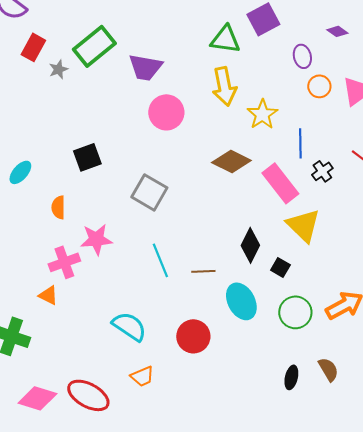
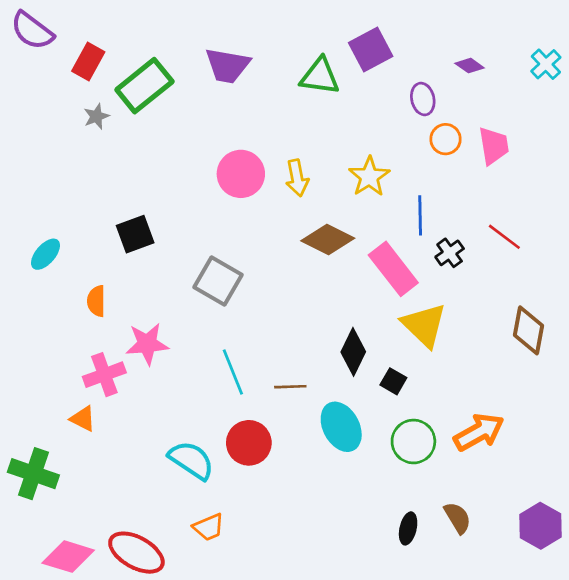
red rectangle: (33, 47) -> (88, 62), moved
purple trapezoid: (145, 67) -> (227, 66), moved
yellow arrow: (224, 86) -> (297, 178), moved, size x0.7
red circle: (193, 336) -> (249, 443), moved

